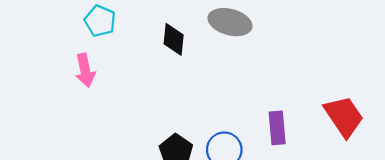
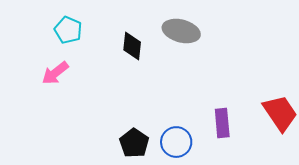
pink arrow: (85, 70) -> (55, 73), turned 64

